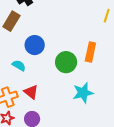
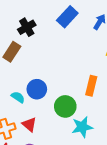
blue circle: (35, 45) -> (37, 89), moved
green circle: (66, 62) -> (65, 106), moved

